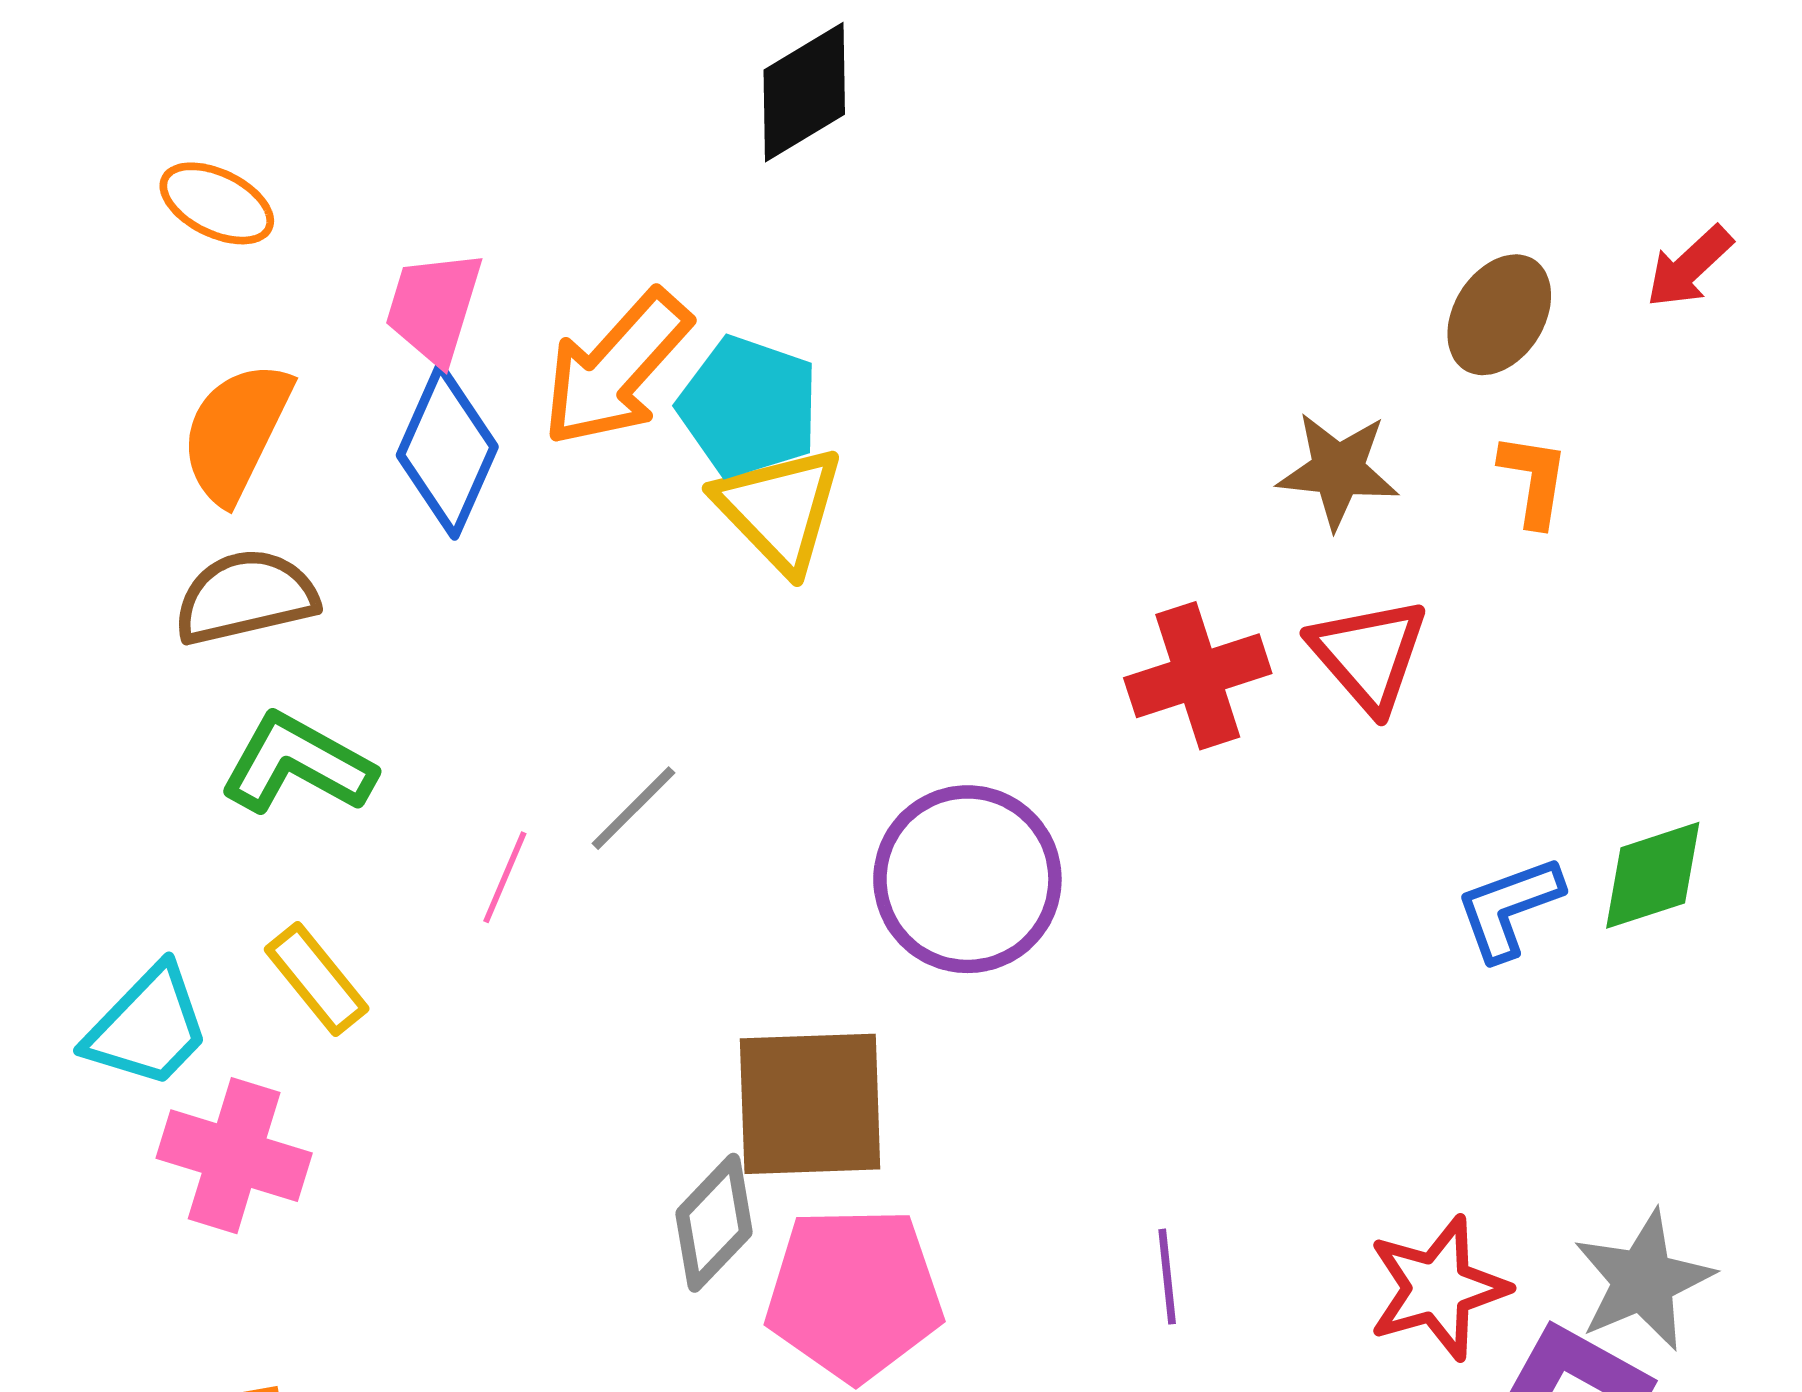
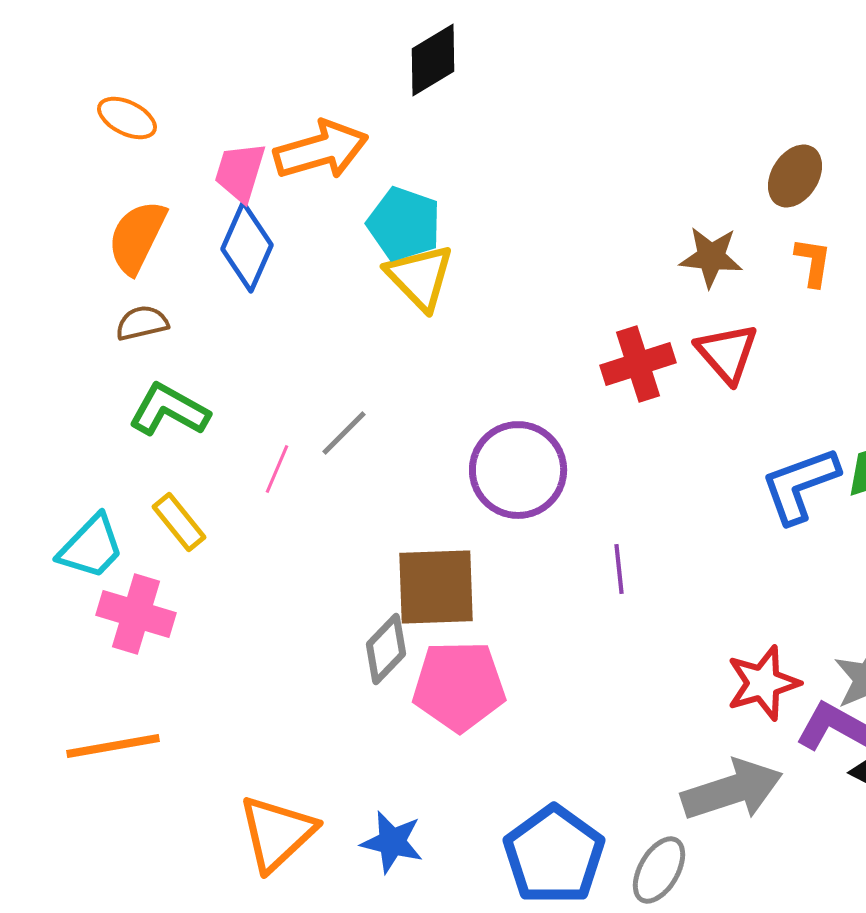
orange arrow: (616, 369) -> (321, 150), moved, turned -148
brown semicircle: (246, 597) -> (142, 323), size x0.7
blue L-shape: (1509, 908) -> (800, 485), size x1.4
purple line: (1167, 1277) -> (619, 569), moved

